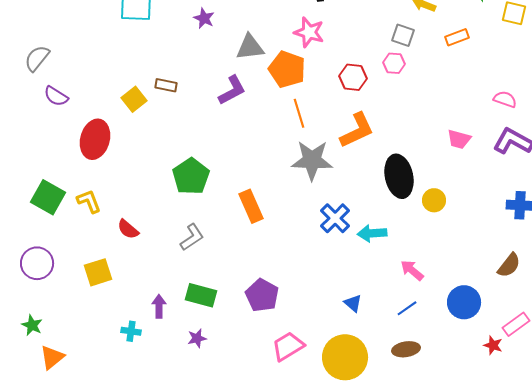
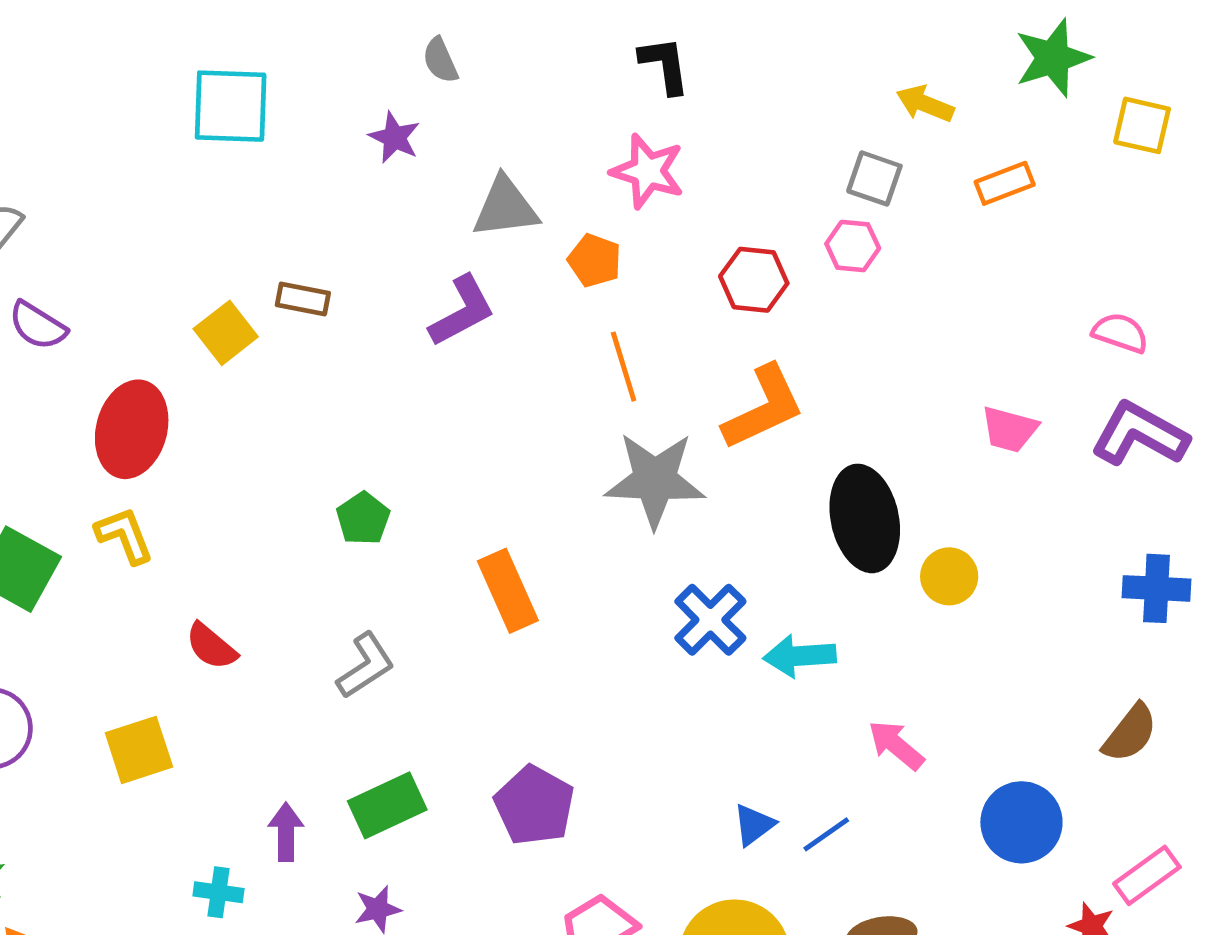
orange pentagon: (287, 69) -> (595, 260), size x0.6
green pentagon: (191, 176) -> (363, 518), size x0.6
yellow L-shape: (89, 201) -> (124, 535), moved
green rectangle: (201, 295) -> (387, 805), turned -40
blue triangle: (353, 303) -> (754, 825), turned 42
blue line: (407, 308) -> (826, 834), moved

